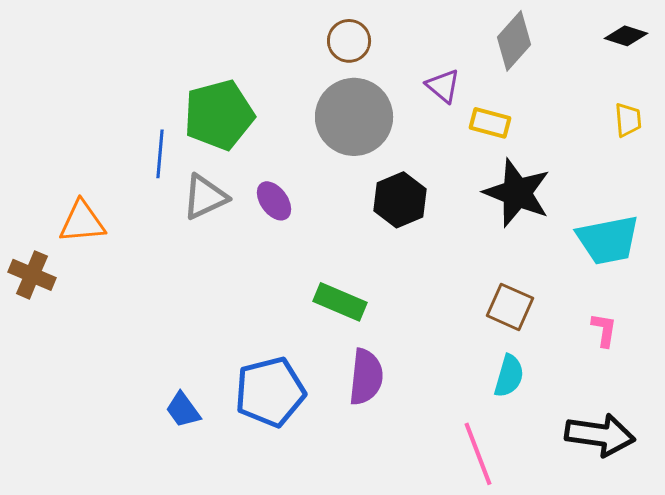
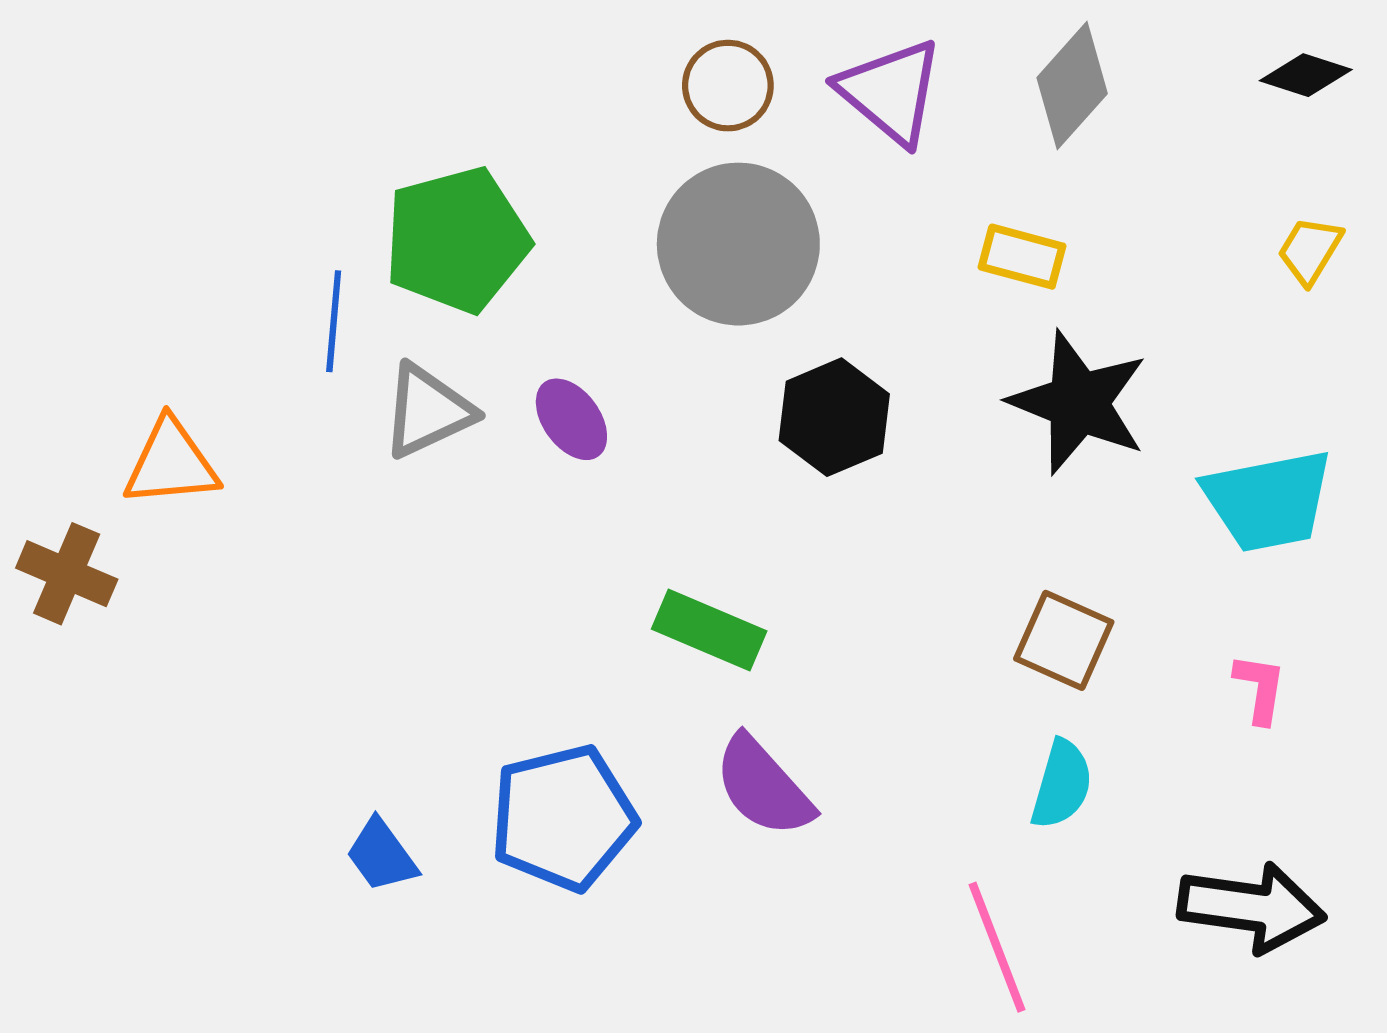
purple triangle: (443, 86) -> (891, 92), moved, size x1.5
yellow trapezoid: (628, 120) -> (1310, 250), turned -144
purple semicircle: (366, 377) -> (763, 786), turned 132

